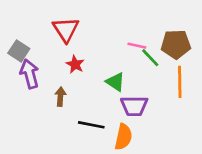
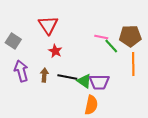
purple arrow: (30, 74) -> (21, 71), moved
green triangle: (115, 82) -> (84, 81), moved
black line: (91, 125) -> (67, 77), moved

